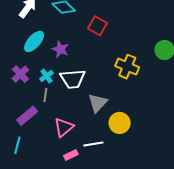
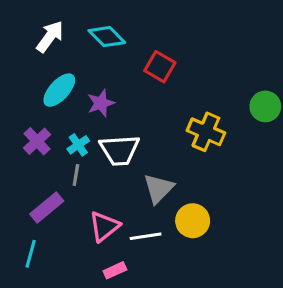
purple star: (60, 49) -> (101, 103), turned 30
white line: (93, 144) -> (146, 236), moved

